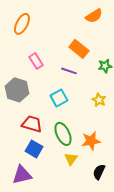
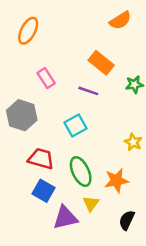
yellow star: (99, 100) -> (133, 142), moved
purple triangle: (22, 175) -> (65, 218), moved

